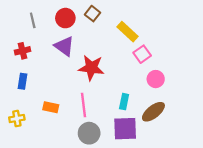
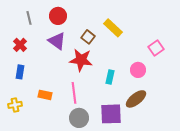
brown square: (92, 14) -> (88, 37), moved
red cross: (22, 51) -> (20, 45), turned -32
pink square: (142, 54) -> (156, 48), moved
cyan rectangle: (124, 102) -> (110, 77), moved

